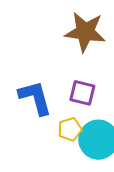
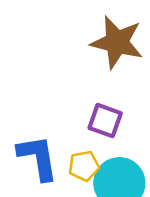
blue L-shape: (35, 98) -> (38, 158), moved

